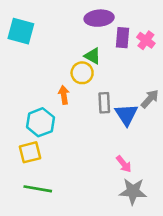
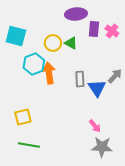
cyan square: (21, 31) -> (16, 36), moved
yellow circle: (82, 73) -> (53, 43), moved
orange arrow: (64, 95) -> (49, 73), size x1.5
cyan hexagon: (40, 122) -> (34, 64), moved

